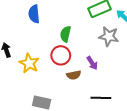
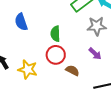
purple arrow: (92, 63) -> (95, 54), moved
brown semicircle: (74, 75) -> (72, 70), turned -128

